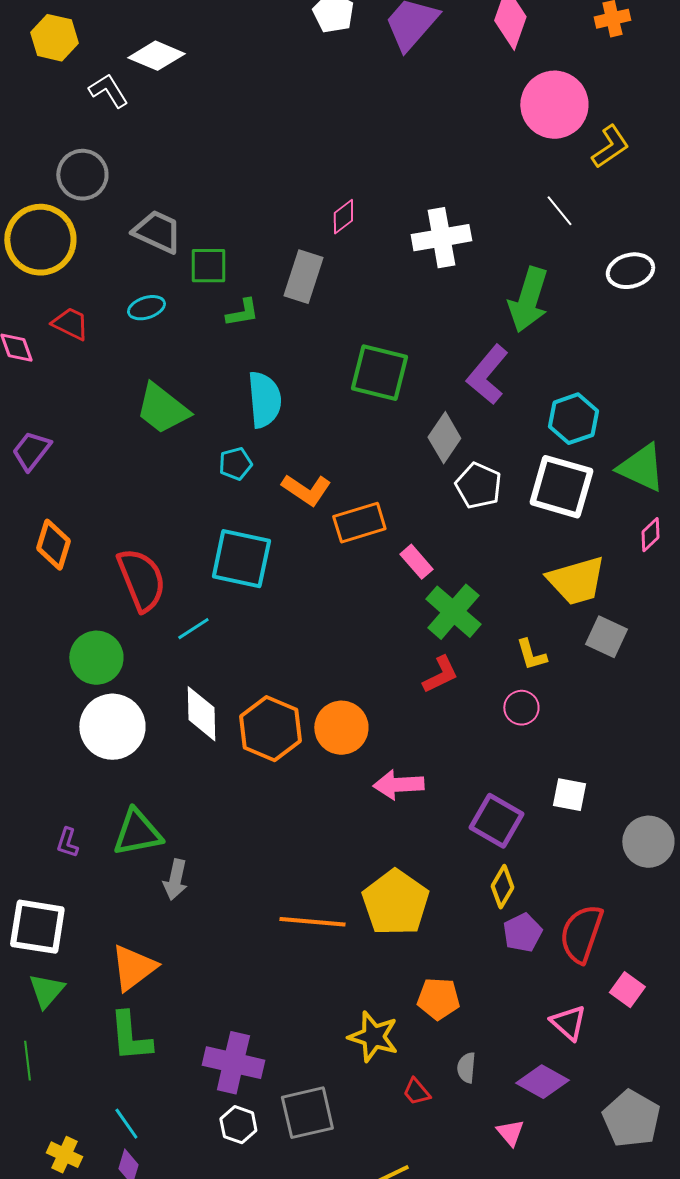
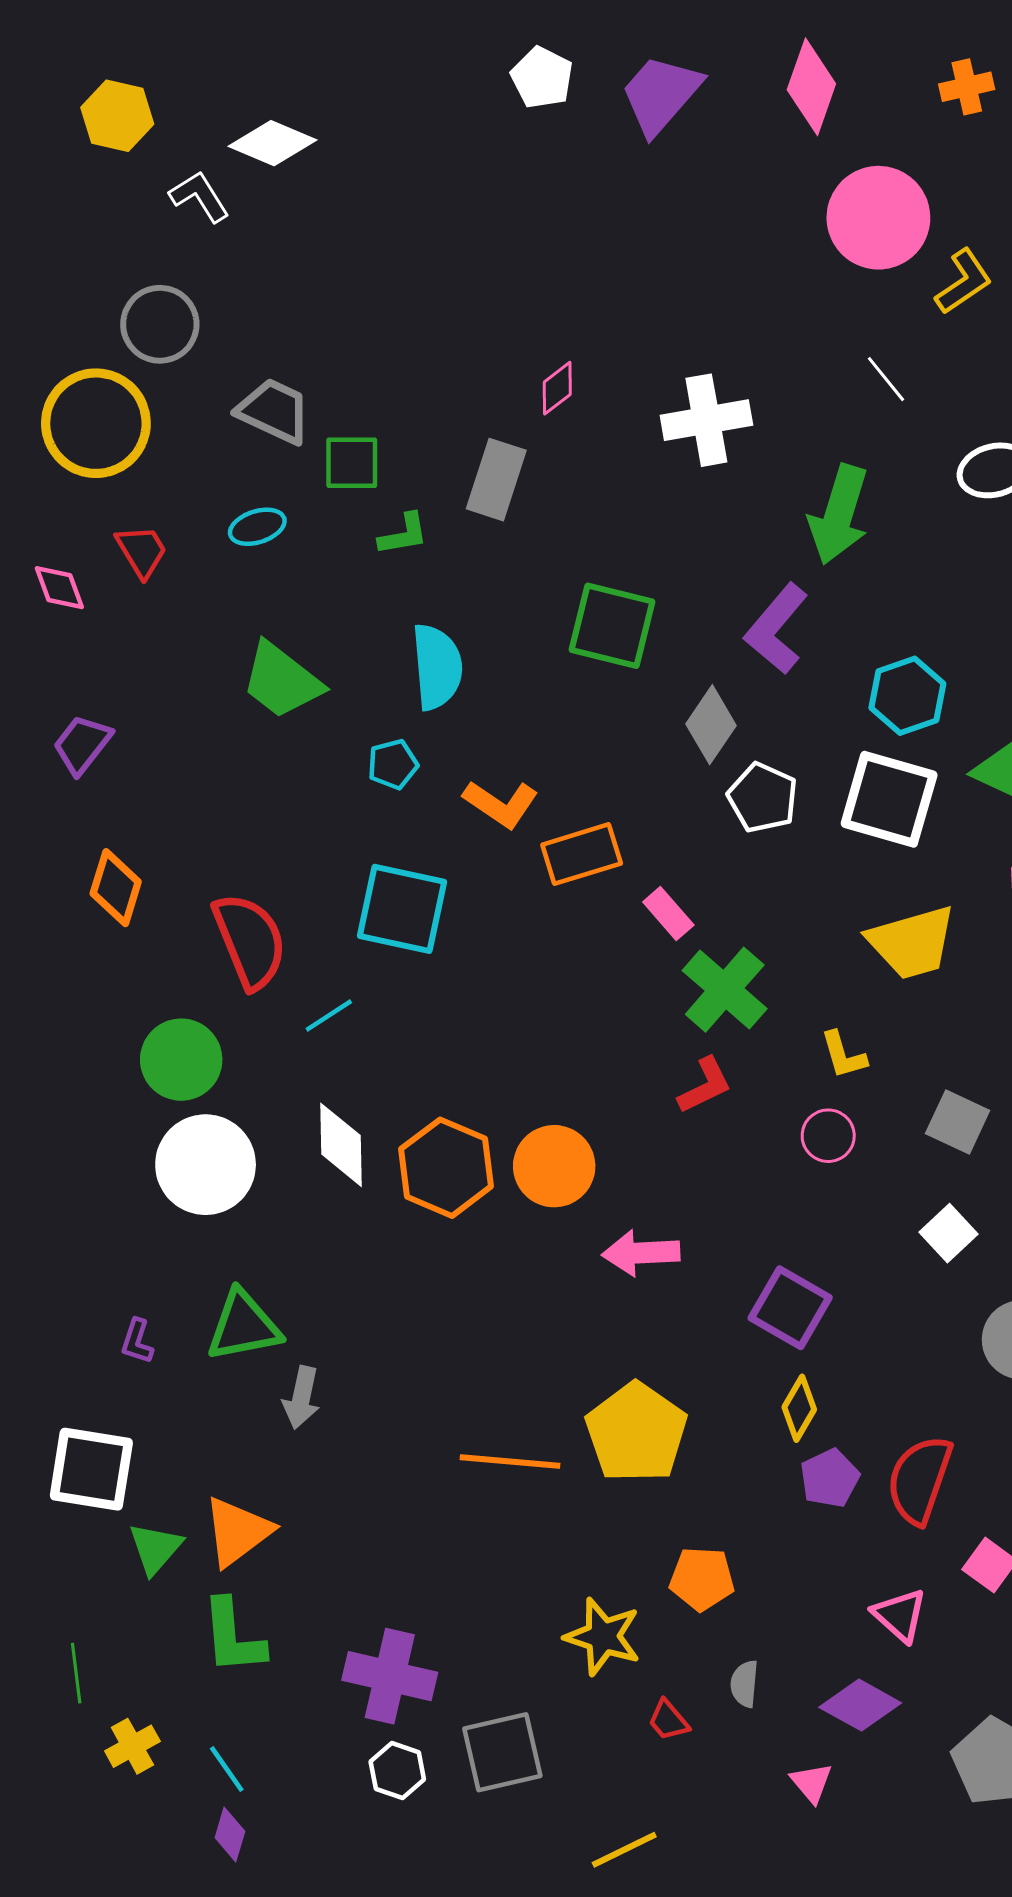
red trapezoid: (70, 324) -> (142, 551), turned 33
gray square: (606, 637) -> (958, 1122), moved
white square: (569, 795) -> (948, 1233), moved, turned 36
green triangle: (46, 991) -> (155, 1548), moved
yellow cross: (64, 1155) -> (132, 1746), moved, turned 36

